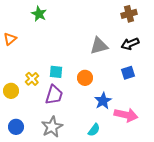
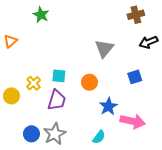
black arrow: (130, 44) -> (148, 42), moved
gray triangle: (99, 46) -> (104, 48), turned -36
blue circle: (16, 127) -> (31, 134), moved

